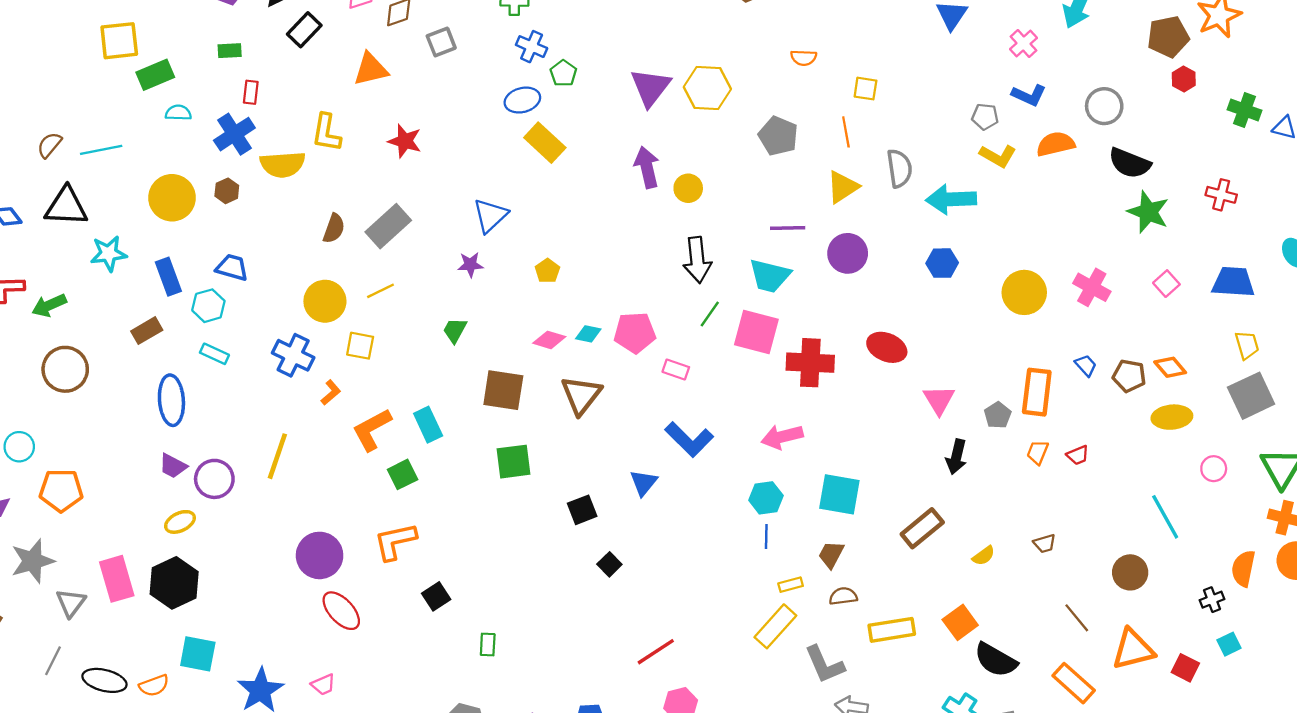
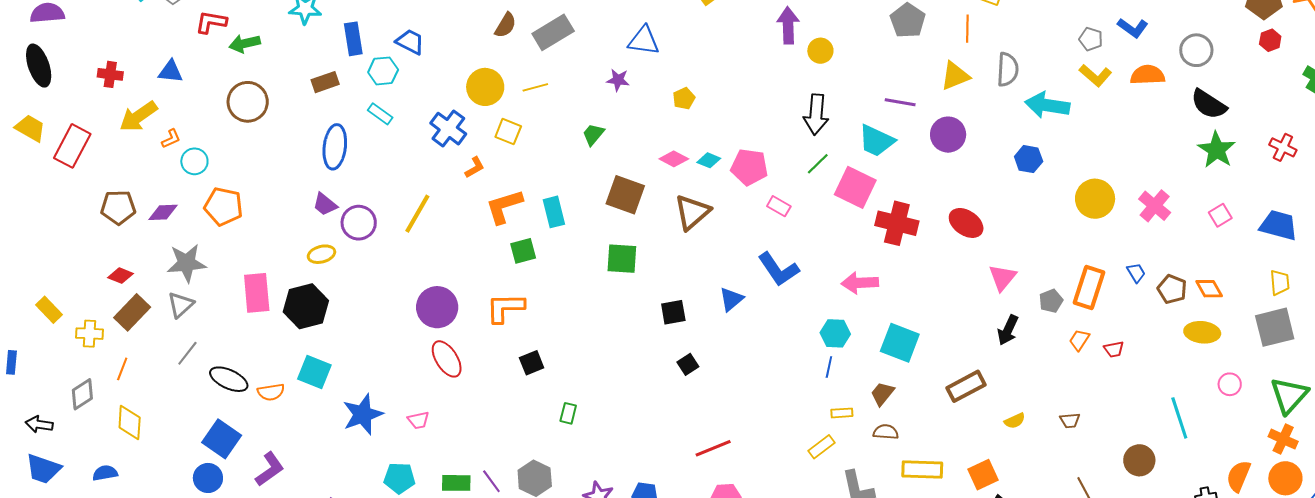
blue triangle: (490, 215) -> (644, 41), turned 40
gray triangle: (71, 603) -> (181, 305), moved
yellow rectangle: (775, 626) -> (822, 447), size x0.7

